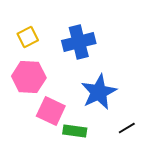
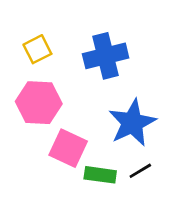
black line: (127, 128) -> (140, 171), moved

